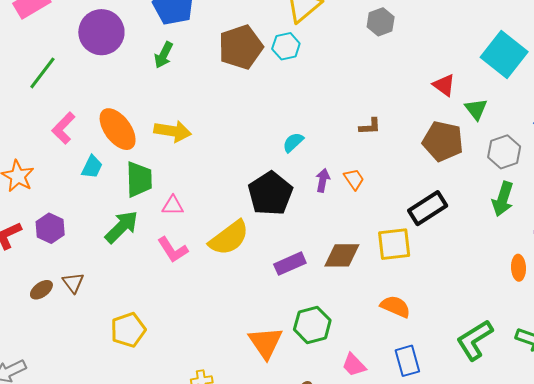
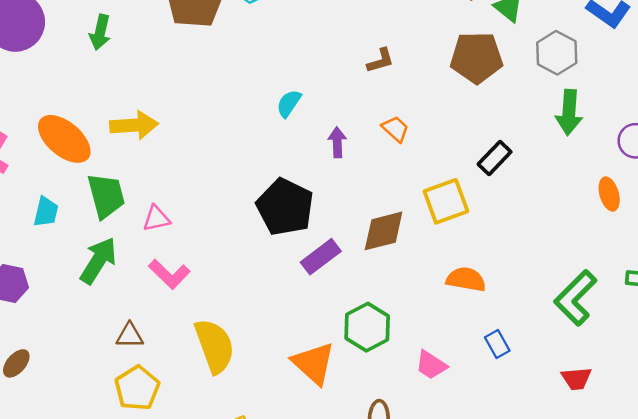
cyan trapezoid: (92, 167) -> (46, 212), moved
orange trapezoid: (354, 179) -> (395, 129), moved
black pentagon: (270, 193) -> (285, 207), moved
black rectangle: (428, 208) -> (495, 158), moved, size x0.7
yellow semicircle: (229, 238) -> (215, 346), moved, turned -60
brown triangle: (73, 283) -> (130, 336), moved, turned -40
blue rectangle: (407, 361) -> (497, 344), size x0.7

